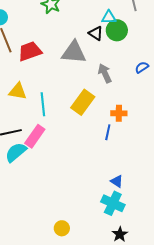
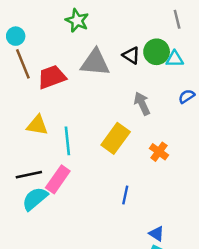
cyan triangle: (109, 17) -> (175, 59), moved
gray triangle: (74, 52) -> (95, 63), moved
orange cross: (119, 113) -> (159, 152), turned 35
blue line: (108, 132) -> (125, 195), moved

